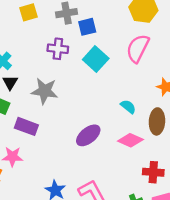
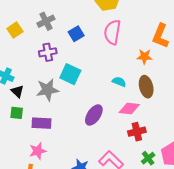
blue square: (87, 27) -> (76, 34), moved
cyan square: (96, 59) -> (70, 74), moved
red cross: (153, 172) -> (137, 132), moved

